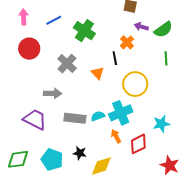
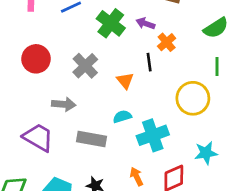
purple arrow: (141, 27) -> (145, 23), moved
red circle: (29, 49) -> (36, 59), moved
yellow circle: (135, 84) -> (193, 98), moved
cyan semicircle: (98, 116) -> (122, 117), moved
orange arrow: (116, 136) -> (137, 177), moved

